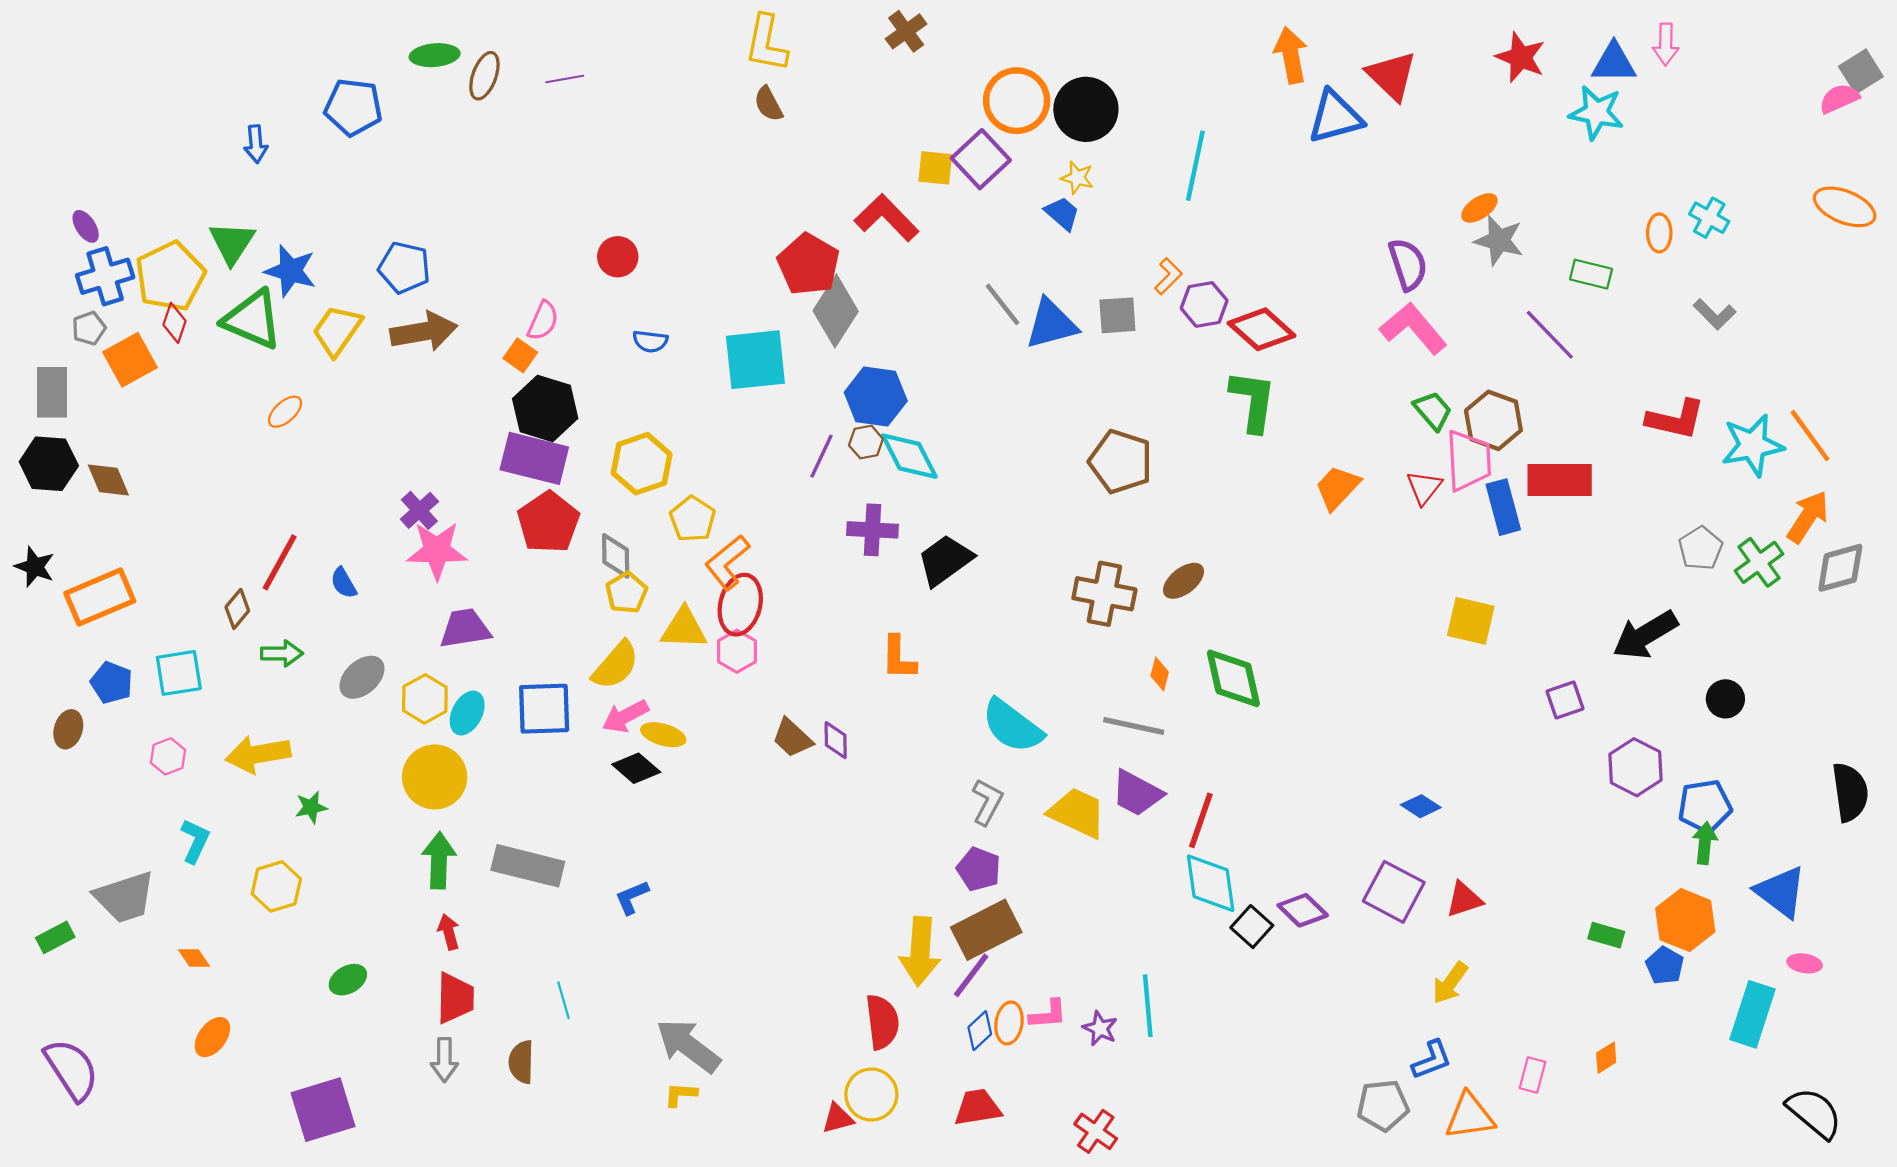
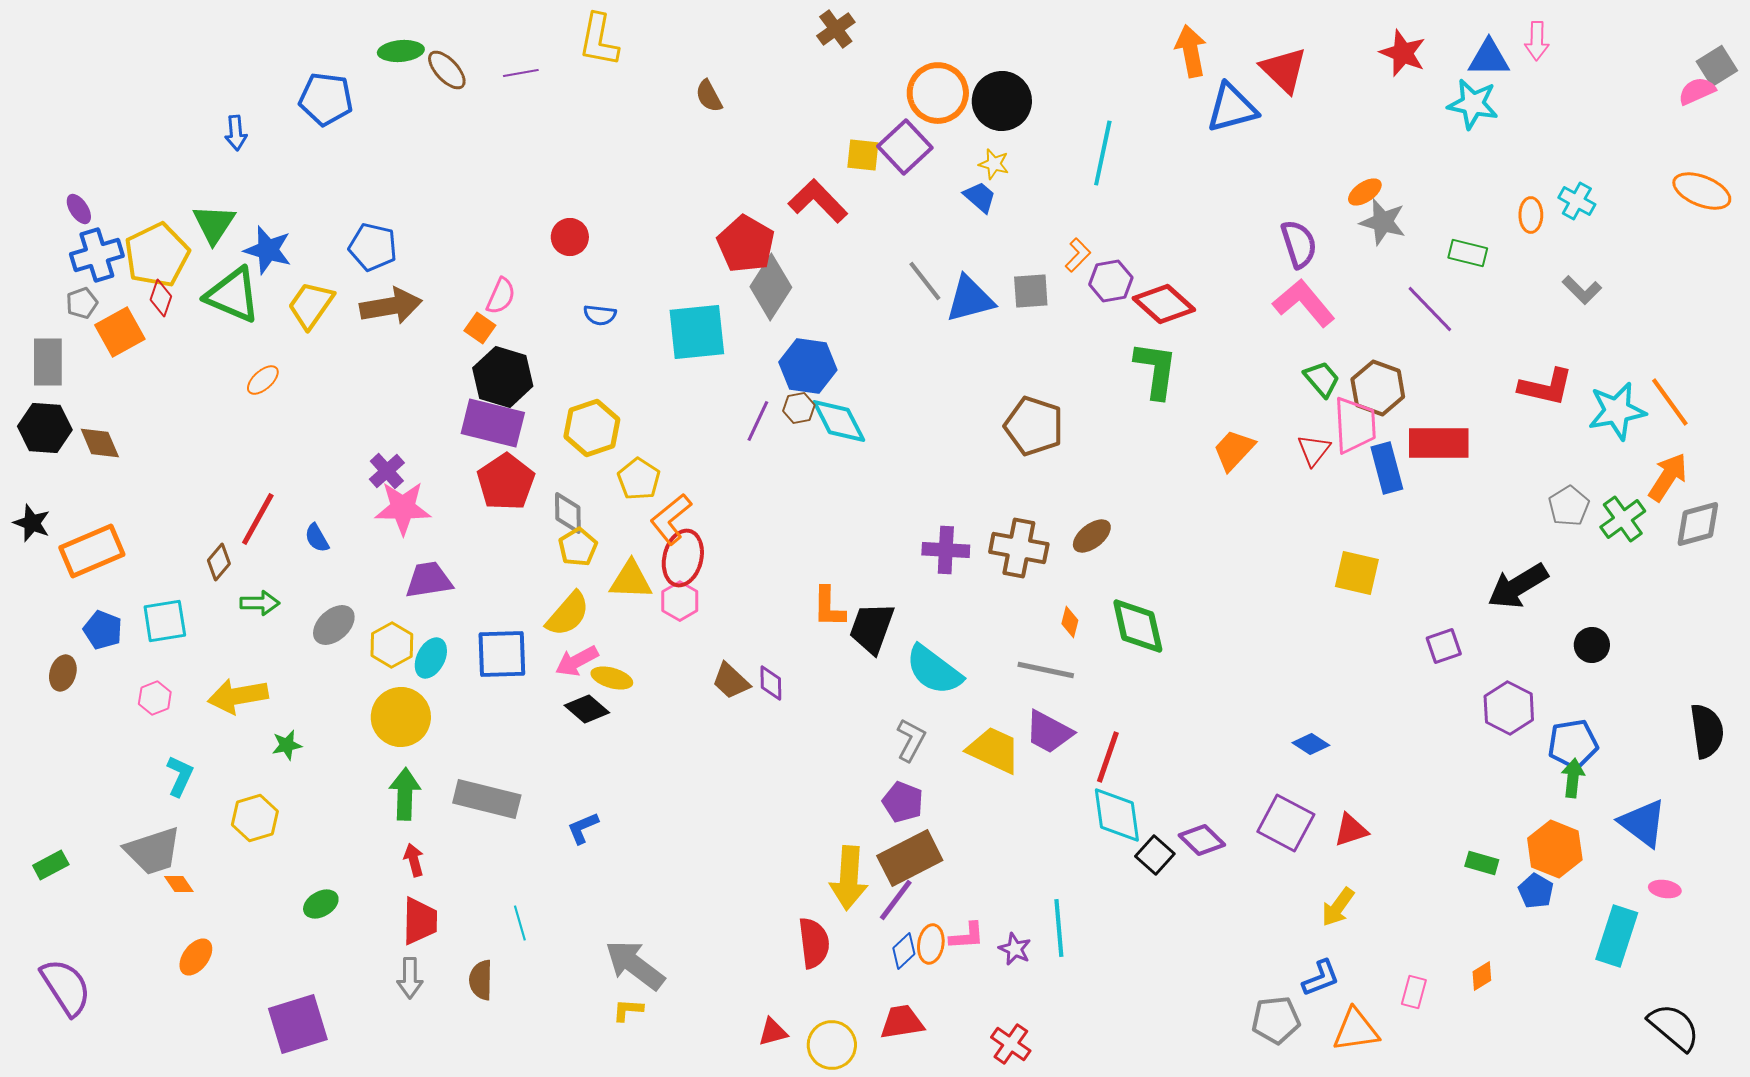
yellow L-shape: (766, 43) -> (599, 40), moved
brown ellipse: (484, 76) -> (447, 70), turned -63
purple cross: (872, 530) -> (946, 550), moved
black trapezoid: (945, 560) -> (872, 628), moved, turned -34
gray trapezoid: (125, 897) -> (153, 851), moved
yellow circle: (871, 1095) -> (832, 1045), moved

